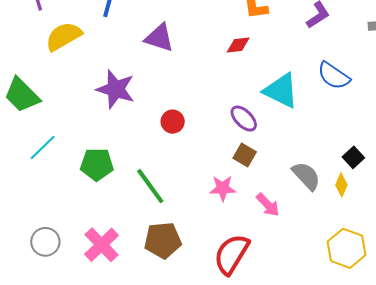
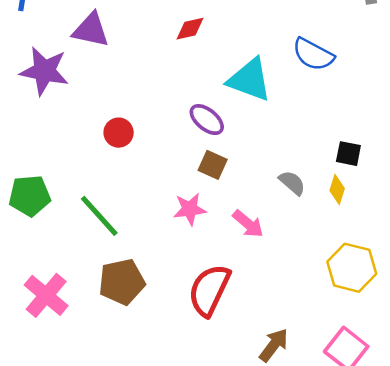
purple star: (116, 89) -> (44, 71), moved
black square: (353, 157) -> (348, 154), turned -30
gray semicircle: (306, 176) -> (292, 183), size x0.7

